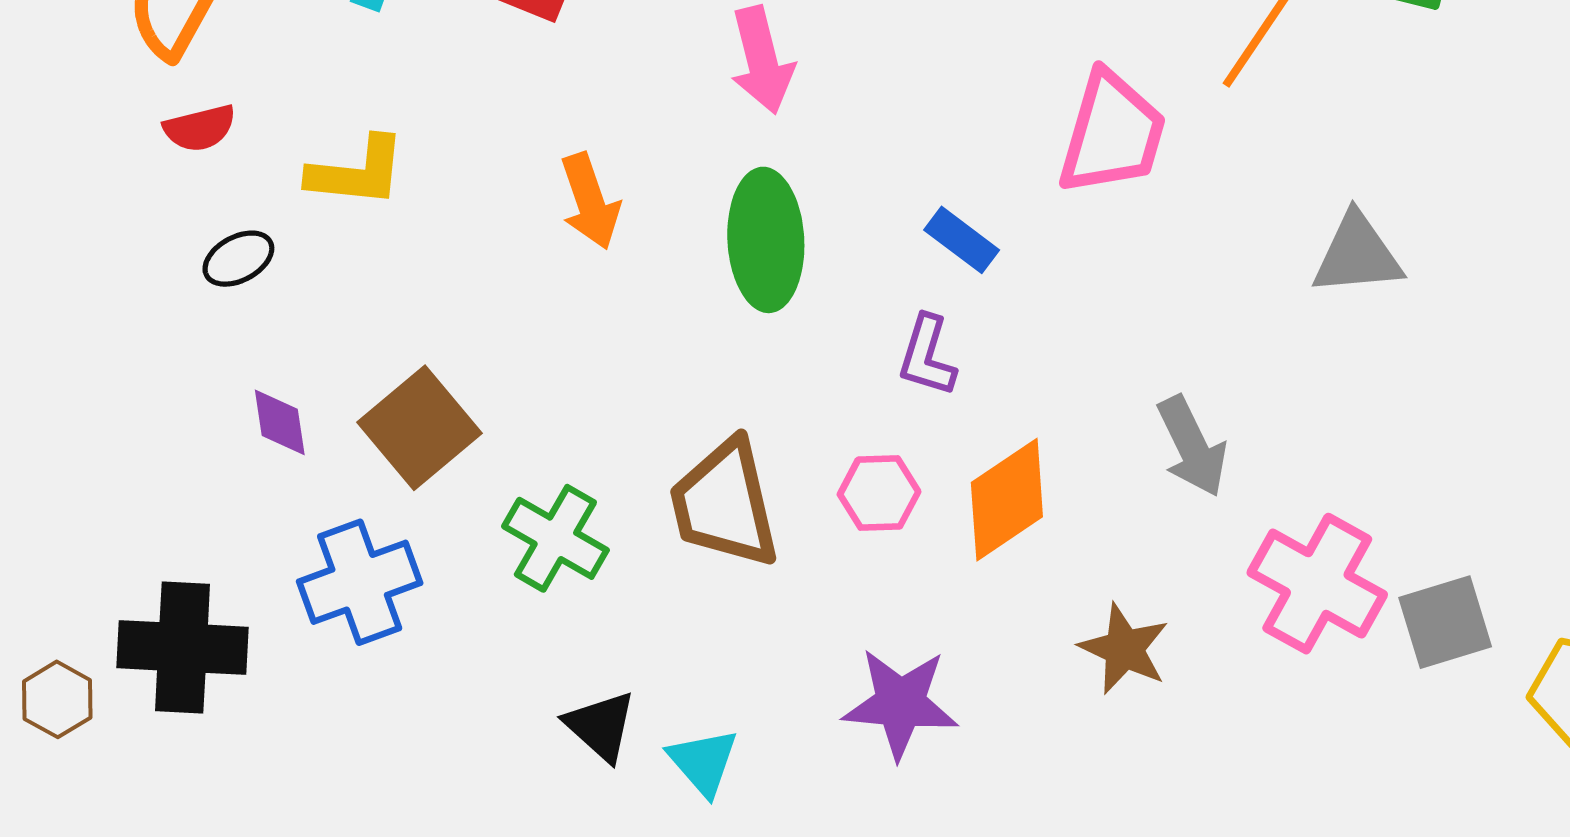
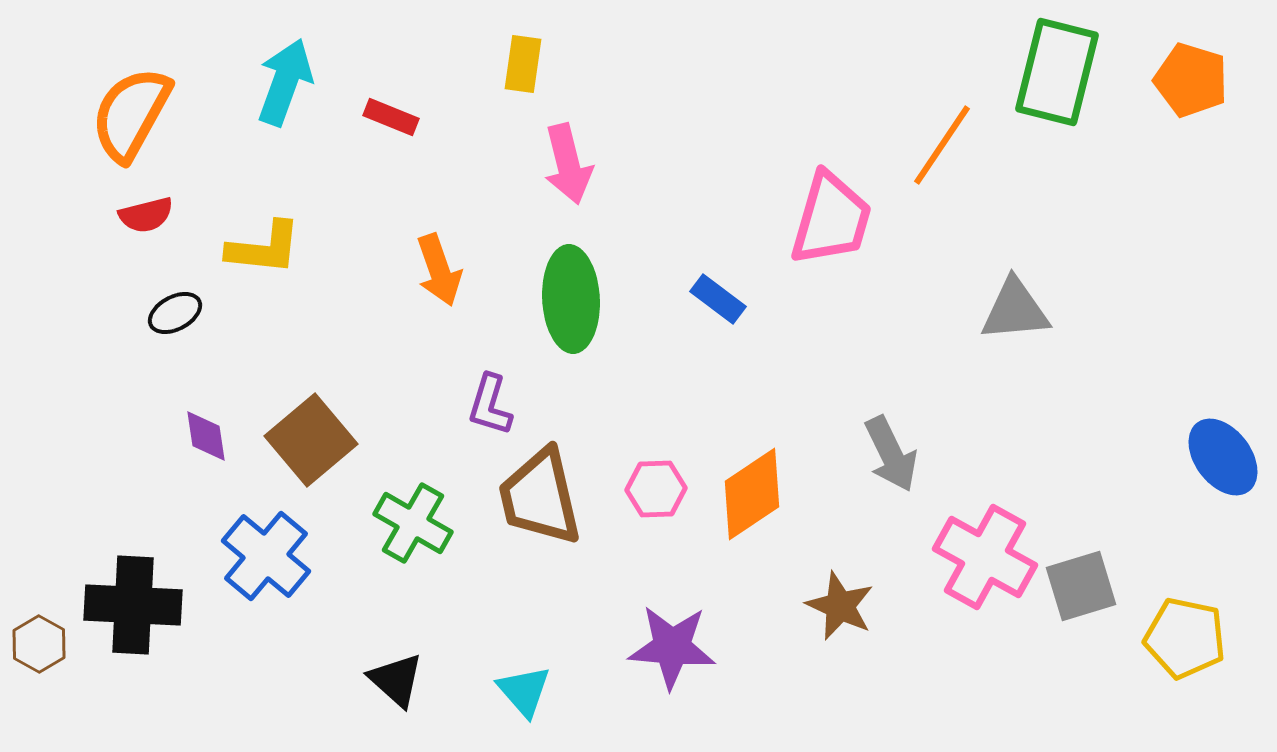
purple L-shape: (927, 356) -> (490, 405), moved
blue cross: (360, 582) -> (266, 556), turned -30
black triangle: (601, 726) -> (396, 680), moved

